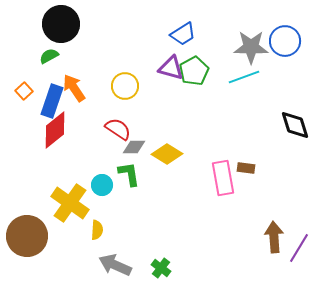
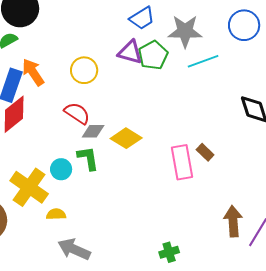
gray star: (251, 47) -> (185, 31), moved
brown rectangle: (246, 168) -> (205, 152), turned 36
yellow semicircle: (97, 230) -> (56, 214), turned -96
green cross: (161, 268) -> (169, 252), moved, turned 36

